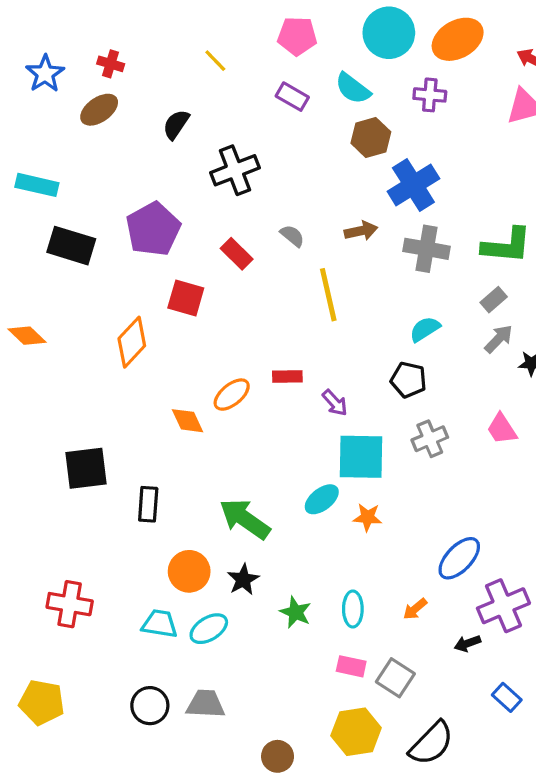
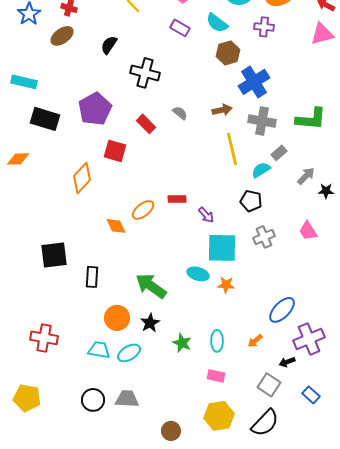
black cross: (235, 170) -> (145, 73), turned 36
yellow line: (328, 295) -> (232, 149), moved
gray rectangle: (494, 300) -> (279, 153), moved
orange diamond: (27, 336) -> (18, 159), moved, turned -45
cyan ellipse: (322, 499) -> (198, 274), turned 55
gray square: (395, 678) -> (269, 385), moved

